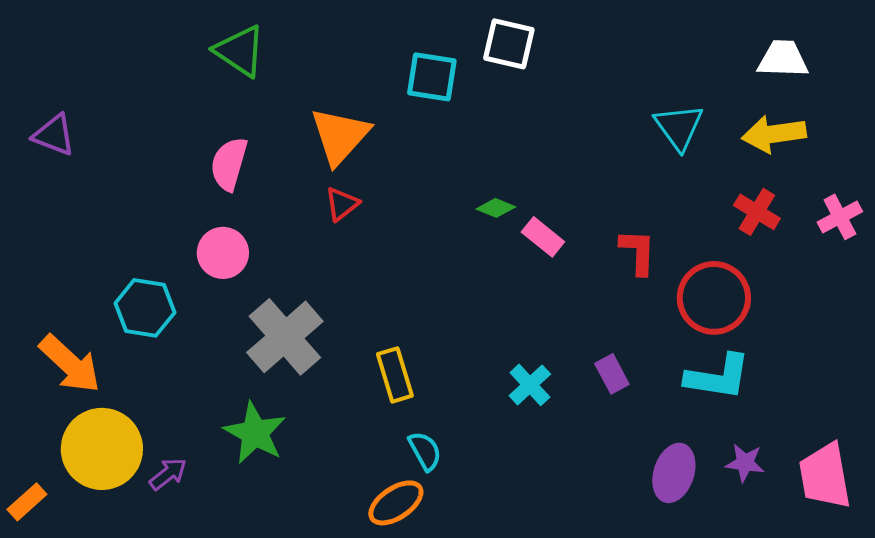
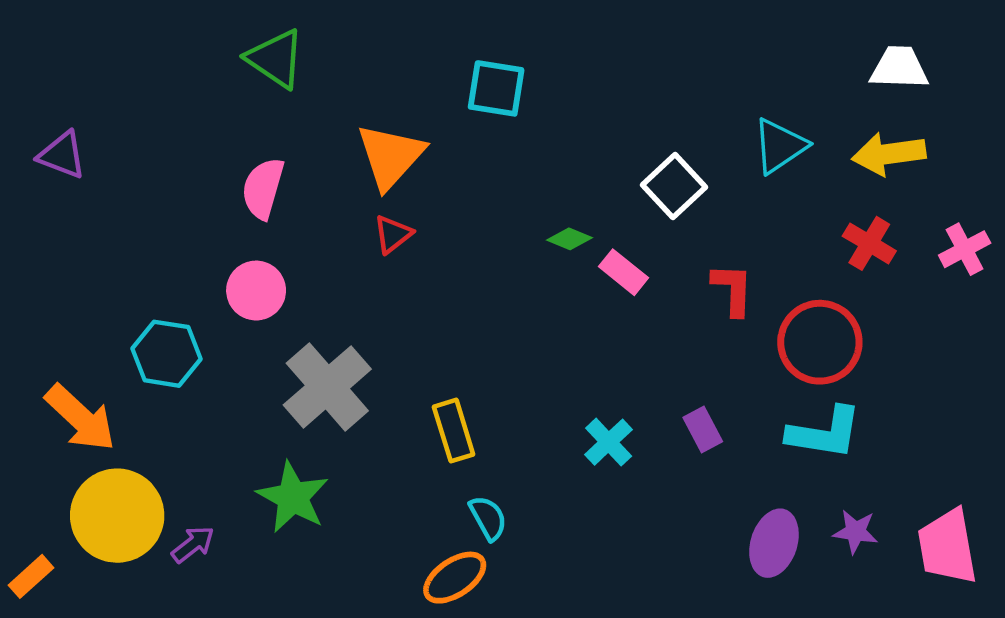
white square: (509, 44) -> (674, 186), moved, turned 34
cyan triangle: (679, 127) -> (780, 146), turned 32

